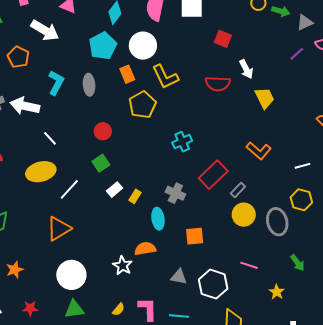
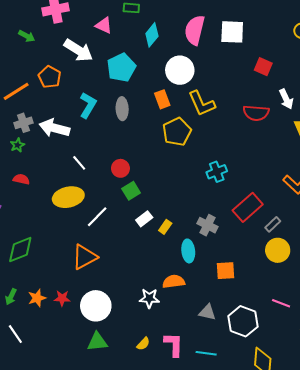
cyan pentagon: (103, 46) -> (121, 68), moved
red circle: (103, 131) -> (120, 168), moved
white star: (123, 266) -> (149, 298), turned -30
red star: (30, 308) -> (62, 298), moved

